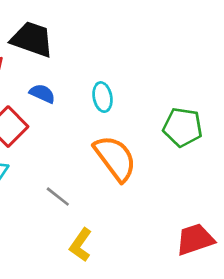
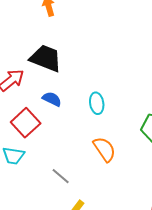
orange semicircle: (115, 158) -> (104, 149), size x0.7

